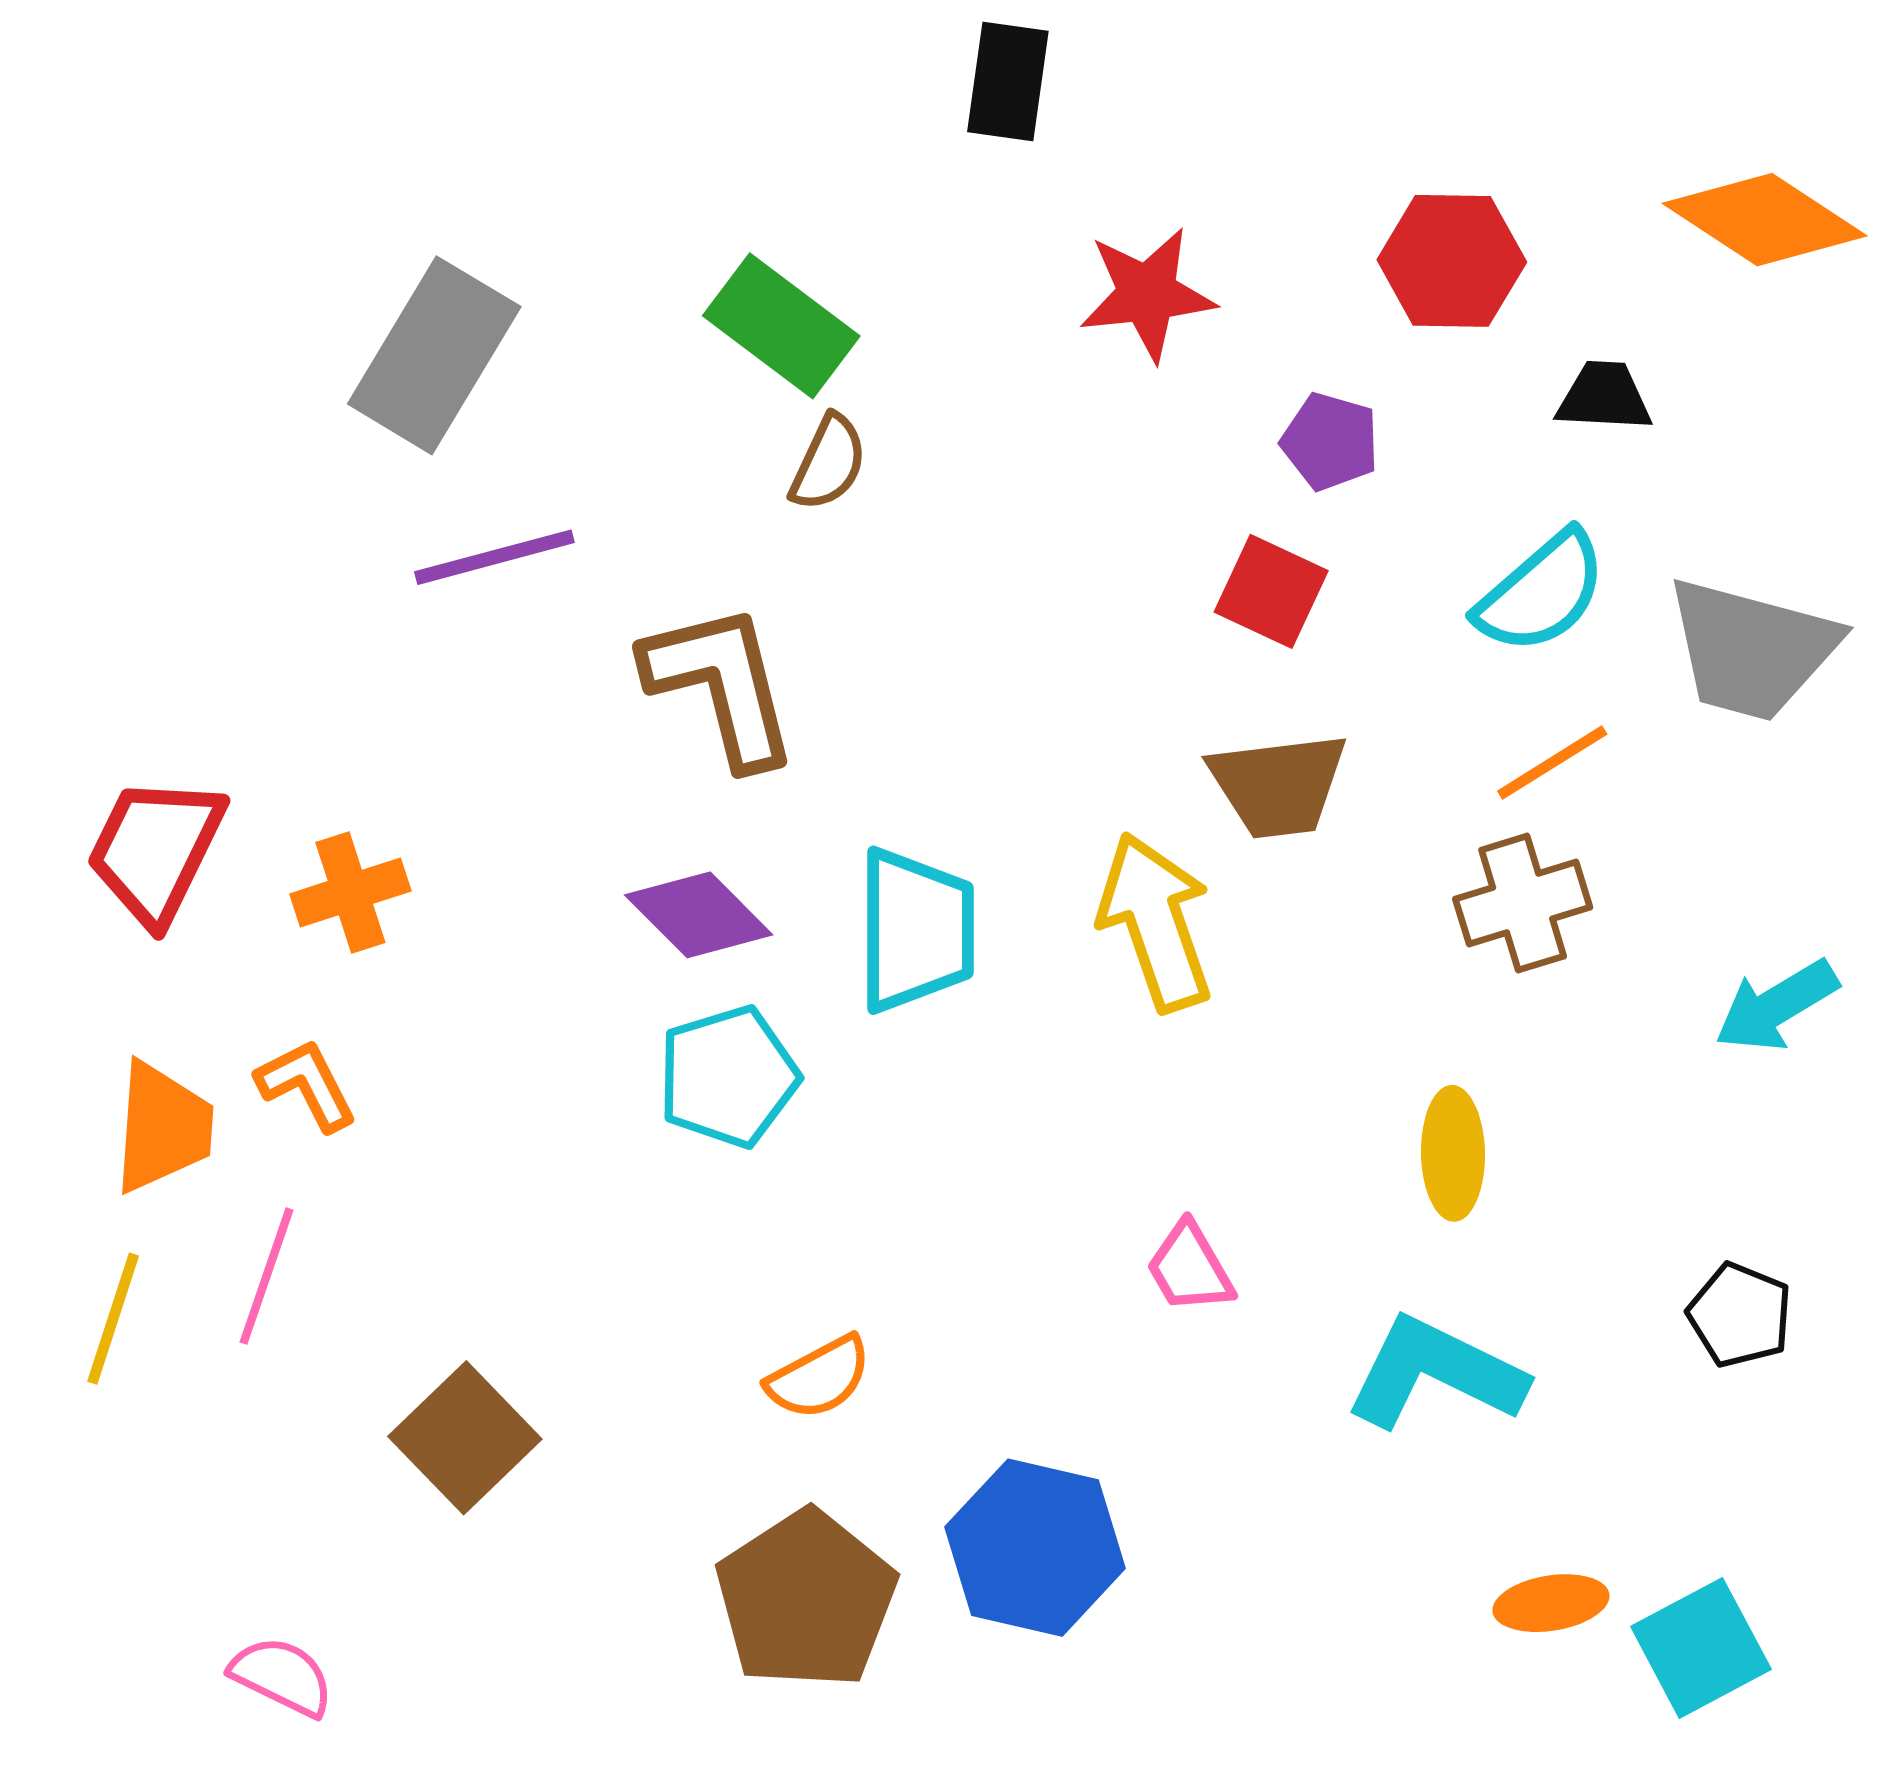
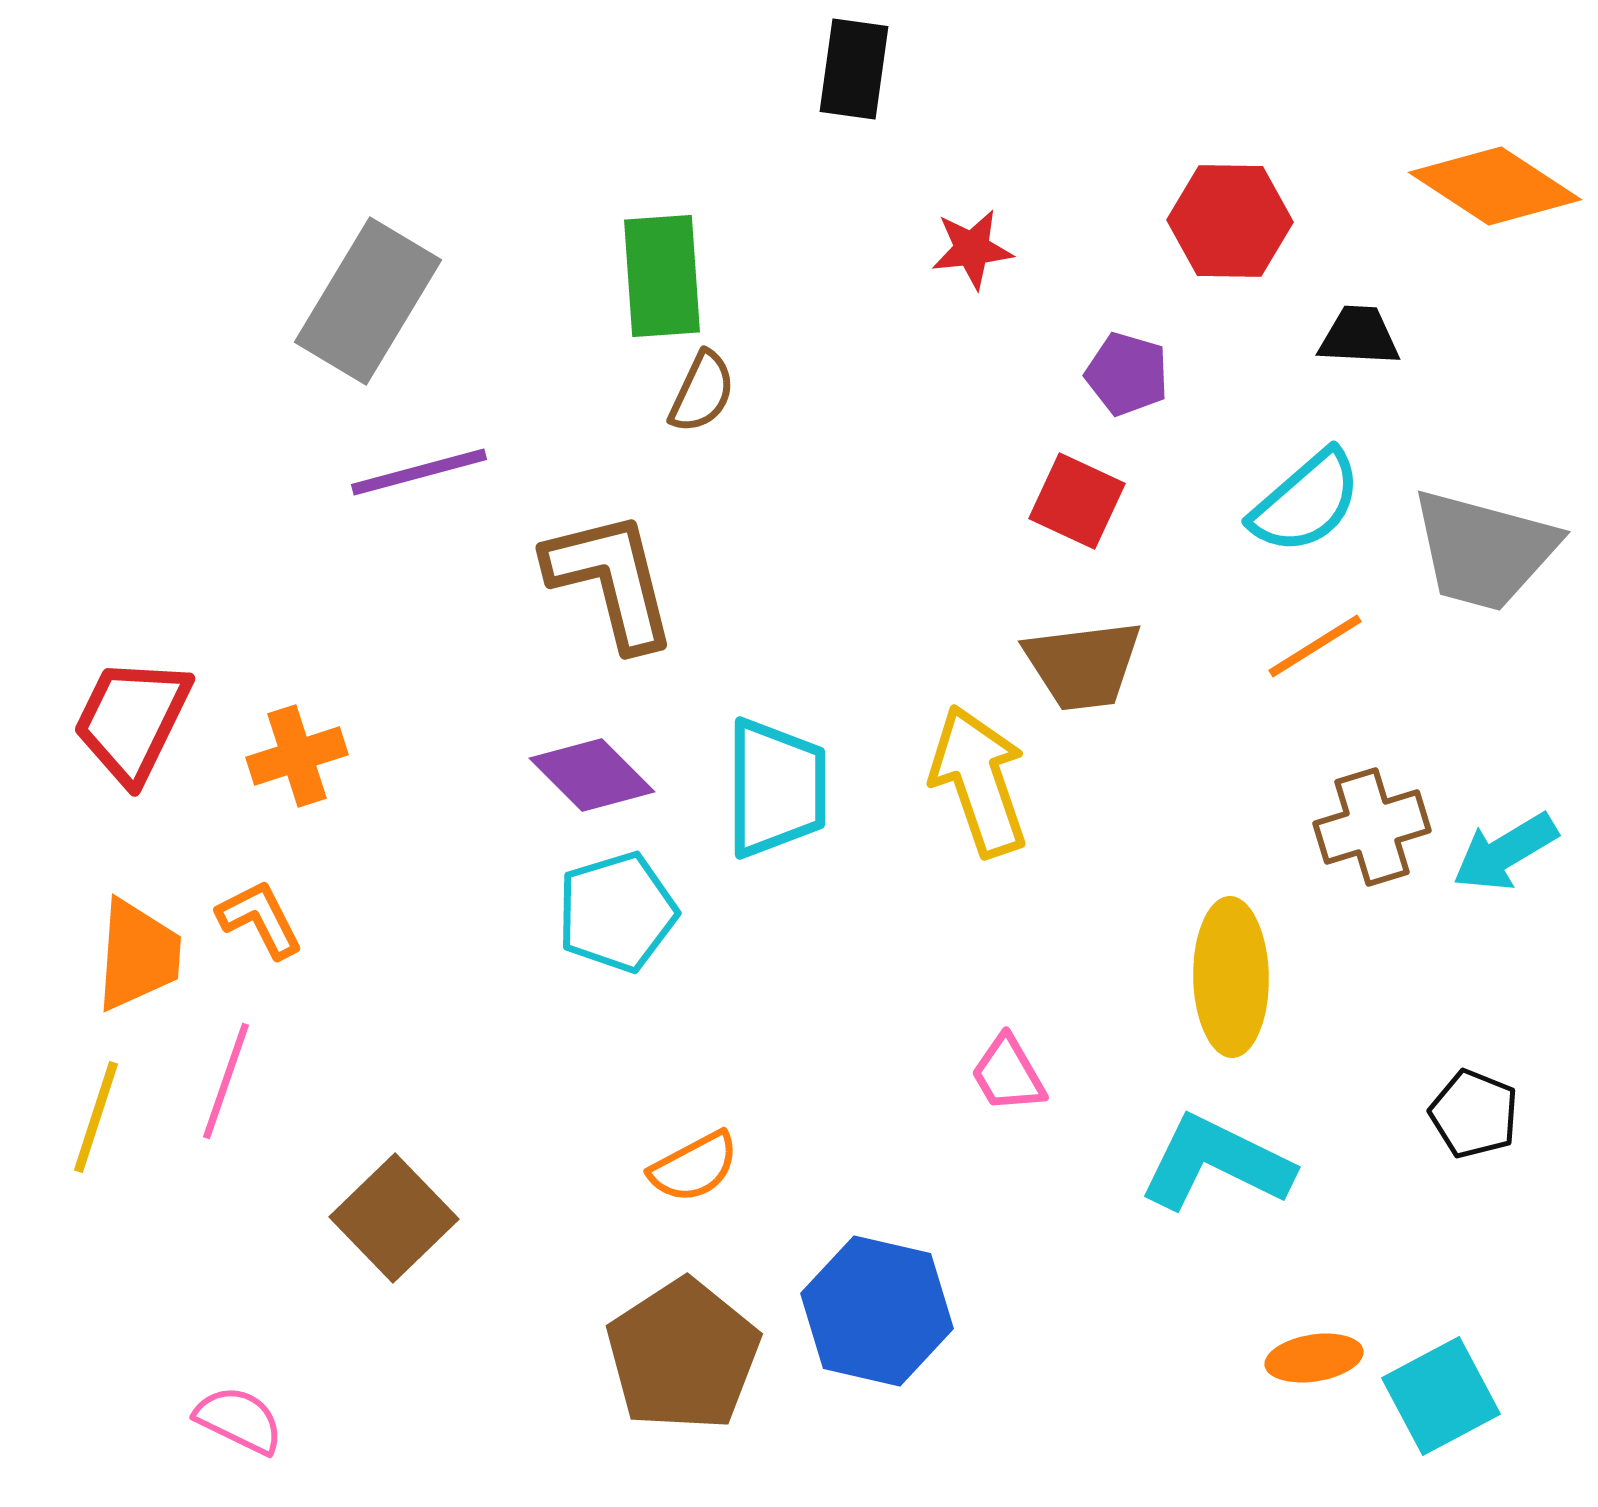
red star: (1147, 294) -> (972, 249), size x0.7
green rectangle: (781, 326) -> (662, 276), turned 49
brown cross: (1523, 903) -> (1372, 827), moved
yellow ellipse: (1453, 1153) -> (1231, 977), size x1.4

